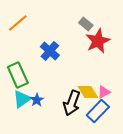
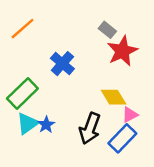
green rectangle: (18, 75) -> (22, 93), turned 70
yellow diamond: (88, 92) -> (114, 97), moved

